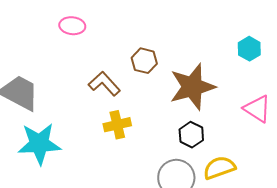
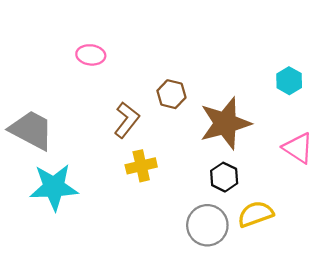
brown L-shape: (104, 84) -> (127, 120), turned 80

